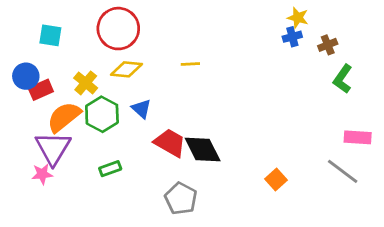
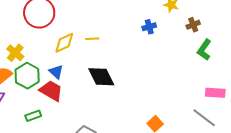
blue cross: (292, 37) -> (149, 27), moved
yellow diamond: (126, 69) -> (64, 43), moved, turned -30
red trapezoid: (170, 143) -> (51, 91), moved
black diamond: (203, 150) -> (101, 77), moved

